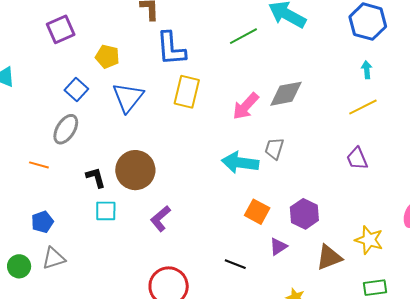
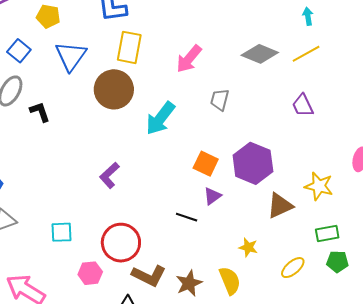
gray diamond: (286, 94) -> (260, 54), moved, turned 36
cyan arrow: (240, 163) -> (160, 118), moved, turned -57
brown circle: (135, 170) -> (114, 89), moved
black L-shape: (96, 177) -> (40, 112), moved
cyan square: (106, 211) -> (61, 232), moved
purple hexagon: (304, 214) -> (253, 163), size x1.4
purple triangle: (278, 246) -> (212, 196), moved

